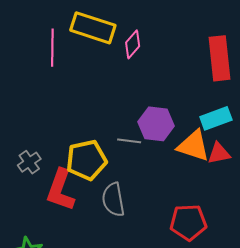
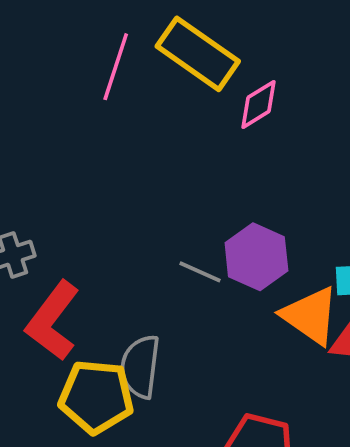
yellow pentagon: (86, 160) -> (96, 397), moved

